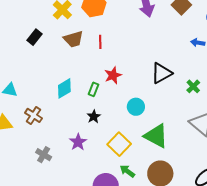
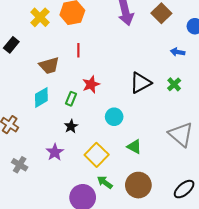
brown trapezoid: (73, 39) -> (49, 65), moved
green cross: (193, 86) -> (174, 84), moved
green triangle: (156, 136) -> (134, 147), size x0.6

